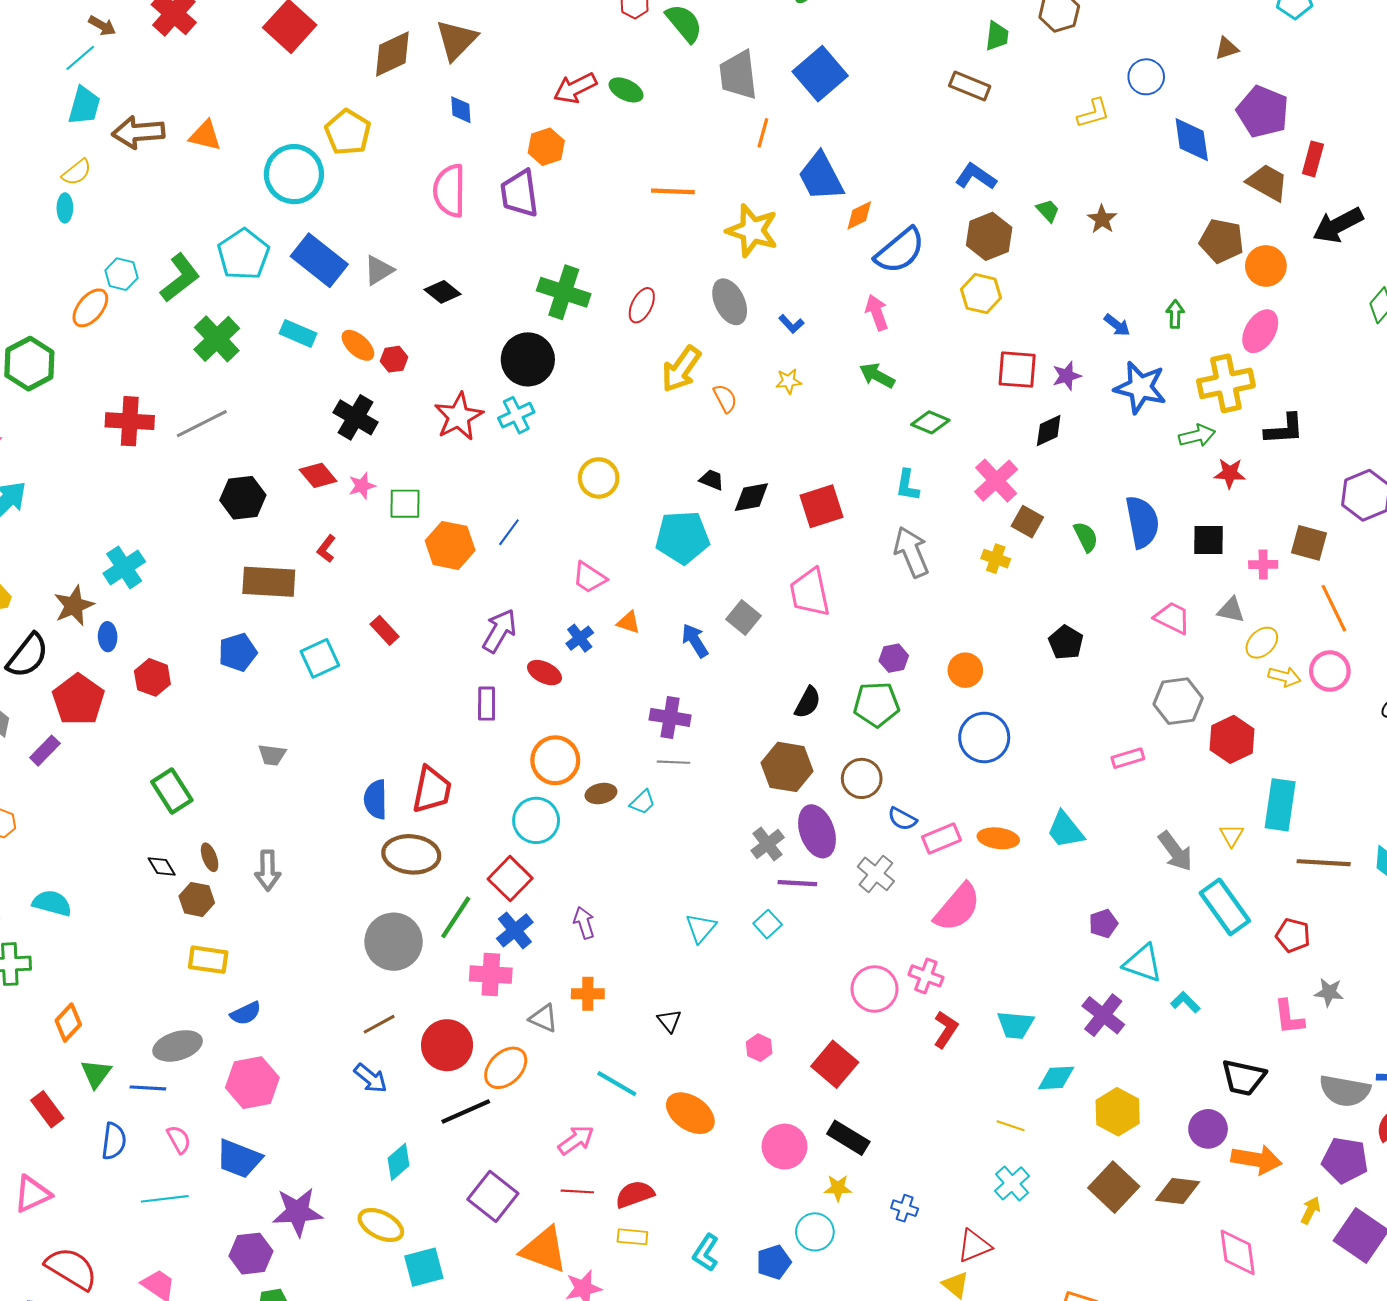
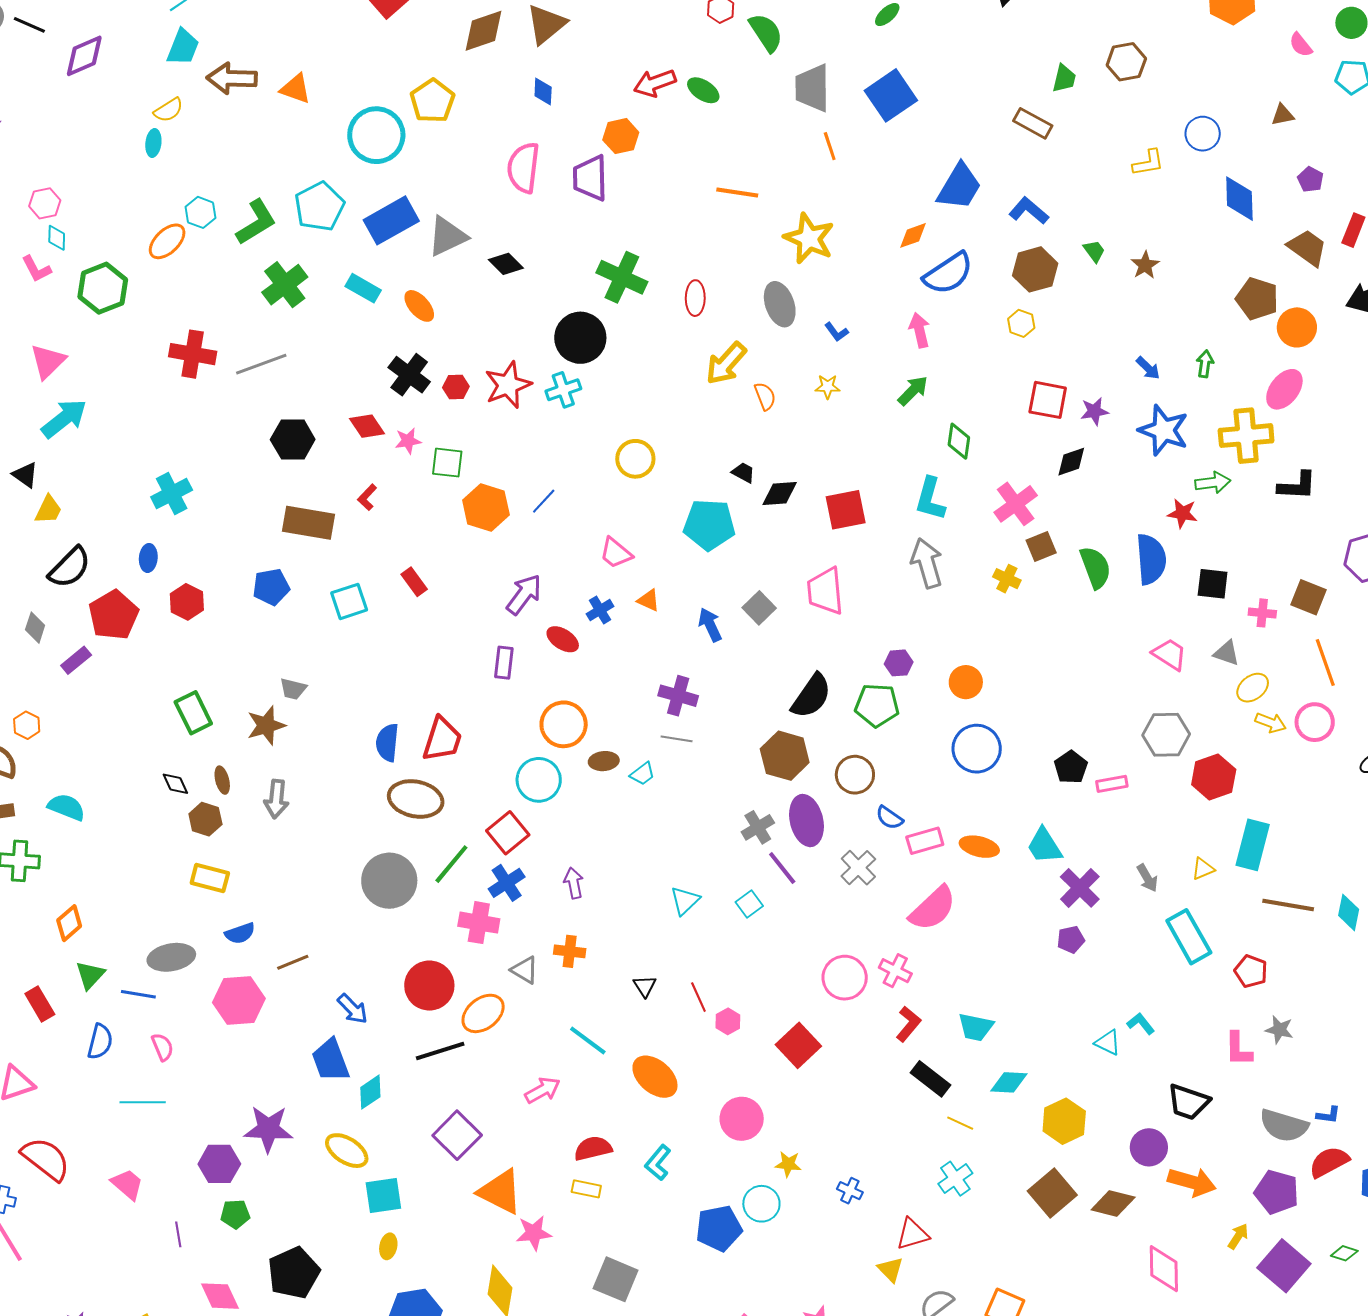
purple pentagon: (1263, 112) -> (1310, 179), size x0.5
orange line: (763, 133) -> (830, 146), turned -40
blue trapezoid: (821, 177) -> (959, 187), moved, turned -128
blue rectangle: (319, 260) -> (391, 220), turned -74
gray triangle: (379, 270) -> (447, 236), size x1.4
yellow hexagon: (981, 294) -> (1021, 323), size x0.7
red ellipse: (642, 305) -> (695, 298), turned -32
red hexagon: (394, 359) -> (456, 387), moved
green arrow: (877, 376) -> (913, 391), turned 100
green diamond: (930, 422) -> (959, 441), turned 69
red star: (1230, 473) -> (1182, 513), moved
cyan L-shape: (907, 485) -> (930, 499), size x1.4
brown square: (1027, 522) -> (1041, 547), turned 32
green semicircle: (1086, 537) -> (1095, 567), size x1.4
brown star: (74, 606) -> (266, 725), moved
black pentagon: (1066, 642) -> (1071, 767), moved
black semicircle: (808, 702) -> (811, 696), size x1.5
yellow triangle: (1232, 835) -> (1203, 869), turned 30
gray arrow: (1175, 851) -> (1147, 878), size x0.7
purple line: (797, 883) -> (782, 868), turned 42
cyan triangle: (1143, 963) -> (1108, 1043), moved, size x0.7
purple cross: (1103, 1015) -> (1080, 888), moved
brown line: (379, 1024) -> (293, 962), moved
black rectangle: (848, 1138) -> (931, 1079), moved
blue trapezoid: (239, 1159) -> (331, 1060), moved, turned 42
red line: (577, 1191) -> (698, 997), moved, turned 56
cyan L-shape: (706, 1253) -> (658, 1163), moved
blue pentagon: (774, 1262) -> (719, 1228), size x1.4

